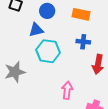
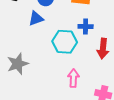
cyan hexagon: (48, 51) -> (65, 42), moved

